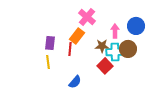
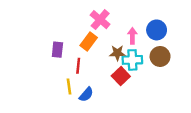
red line: (70, 49) -> (78, 66), moved
brown circle: (128, 49) -> (160, 56), moved
yellow line: (48, 62) -> (69, 86), moved

